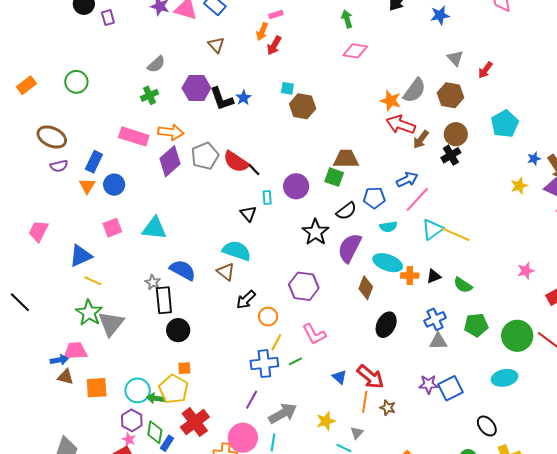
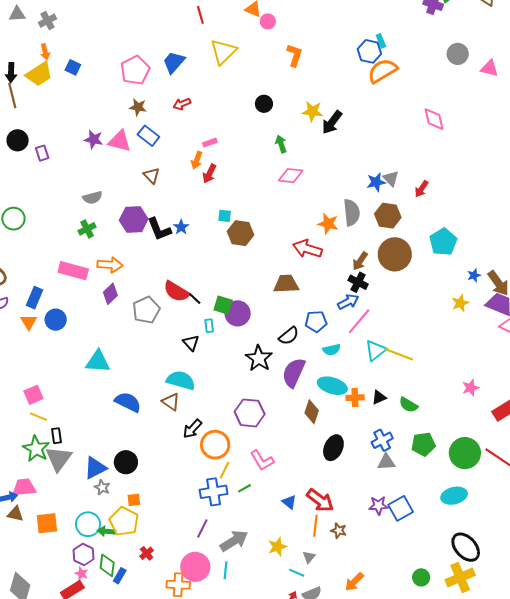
blue star: (440, 15) -> (376, 182), moved
gray semicircle: (156, 64) -> (92, 198), turned 30
gray semicircle: (414, 90) -> (352, 212), turned -40
red arrow: (401, 125) -> (307, 249), moved
brown circle: (456, 134) -> (395, 254), size x1.4
black cross: (451, 155) -> (358, 282), moved, turned -30
gray pentagon: (205, 156) -> (146, 310), moved
purple diamond: (170, 161) -> (110, 294), size x0.7
green square: (334, 177) -> (223, 305), moved
pink square: (112, 228) -> (33, 395), moved
blue triangle: (81, 256) -> (95, 468), moved
gray star: (153, 282) -> (102, 487), moved
black rectangle: (164, 300) -> (56, 436), moved, size x0.6
orange circle: (268, 317) -> (215, 445), size x1.5
red cross: (195, 422) -> (147, 553), size x0.5
black ellipse: (487, 426) -> (466, 547), moved, size x1.4

